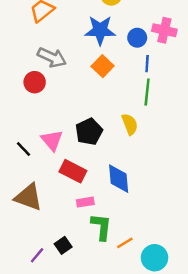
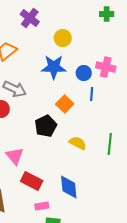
orange square: (103, 66) -> (65, 104), moved
green line: (147, 92) -> (110, 144), moved
yellow semicircle: (130, 124) -> (78, 143), turned -42
black pentagon: (89, 132) -> (46, 126), moved

